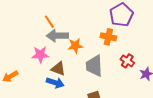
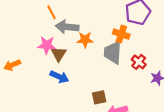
orange line: (49, 22) -> (51, 12), moved
gray trapezoid: (94, 66) -> (113, 53), moved
brown triangle: (58, 69) -> (59, 54), moved, turned 35

